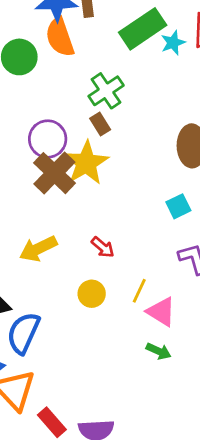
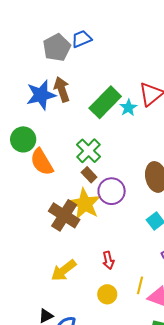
orange semicircle: (60, 37) -> (42, 162), moved
purple circle: (48, 139) -> (112, 191), moved
red arrow: (103, 247) -> (108, 260), turned 48

